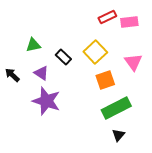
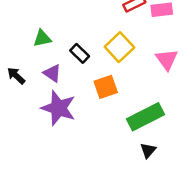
orange square: (105, 80) -> (106, 87), moved

